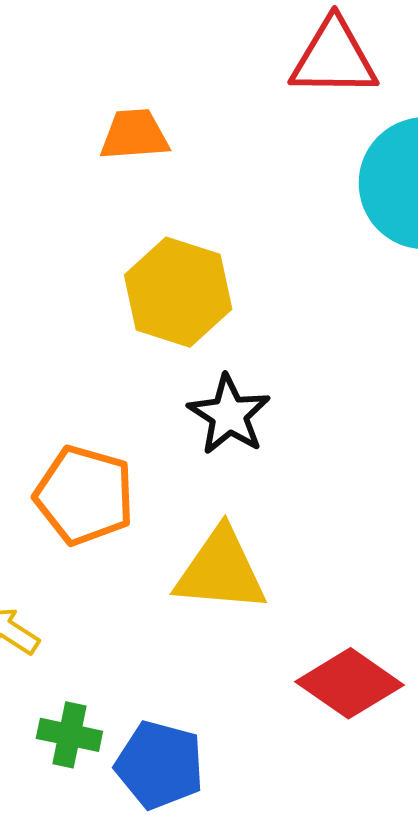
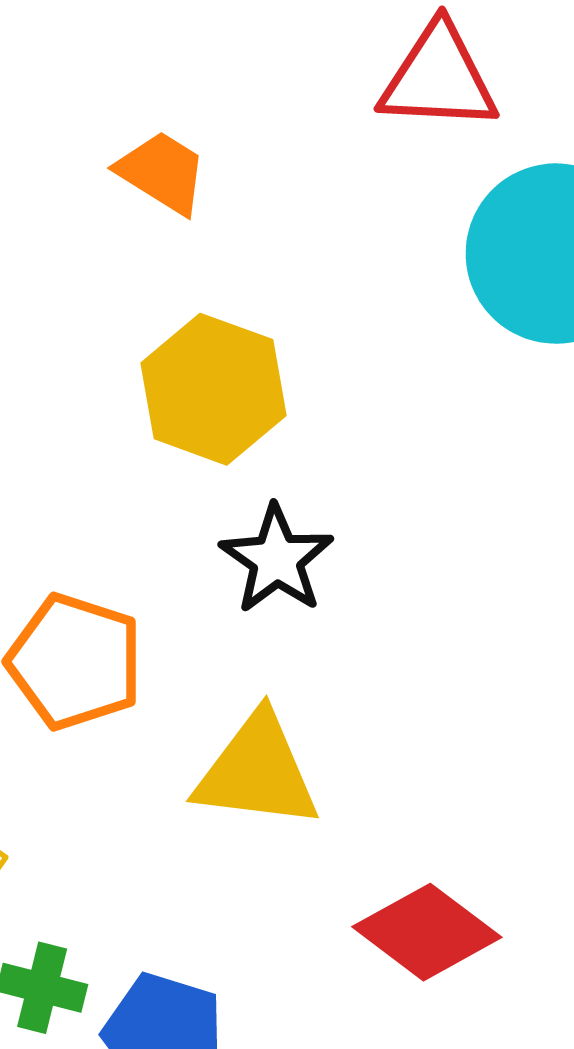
orange trapezoid: (134, 135) -> (162, 172), turned 34

